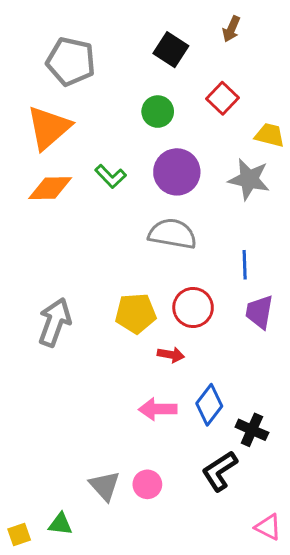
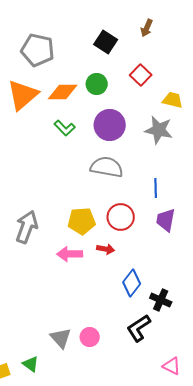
orange diamond: (50, 188) -> (63, 92), moved
pink arrow: (158, 409) -> (70, 254), moved
green triangle: (60, 524) -> (31, 364), turned 30

